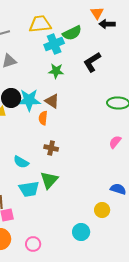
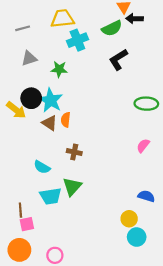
green semicircle: (72, 33) -> (112, 28), moved
green star: (56, 71) -> (59, 69), moved
cyan star: (29, 100) -> (51, 100), turned 30
brown triangle: (52, 101) -> (49, 123), moved
cyan circle: (81, 232) -> (137, 237), moved

